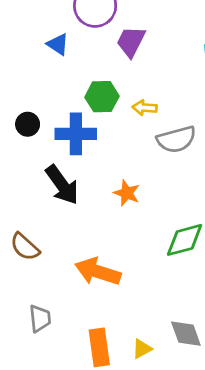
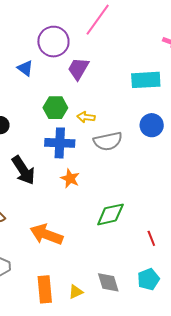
blue cross: (76, 134) -> (60, 143), moved

